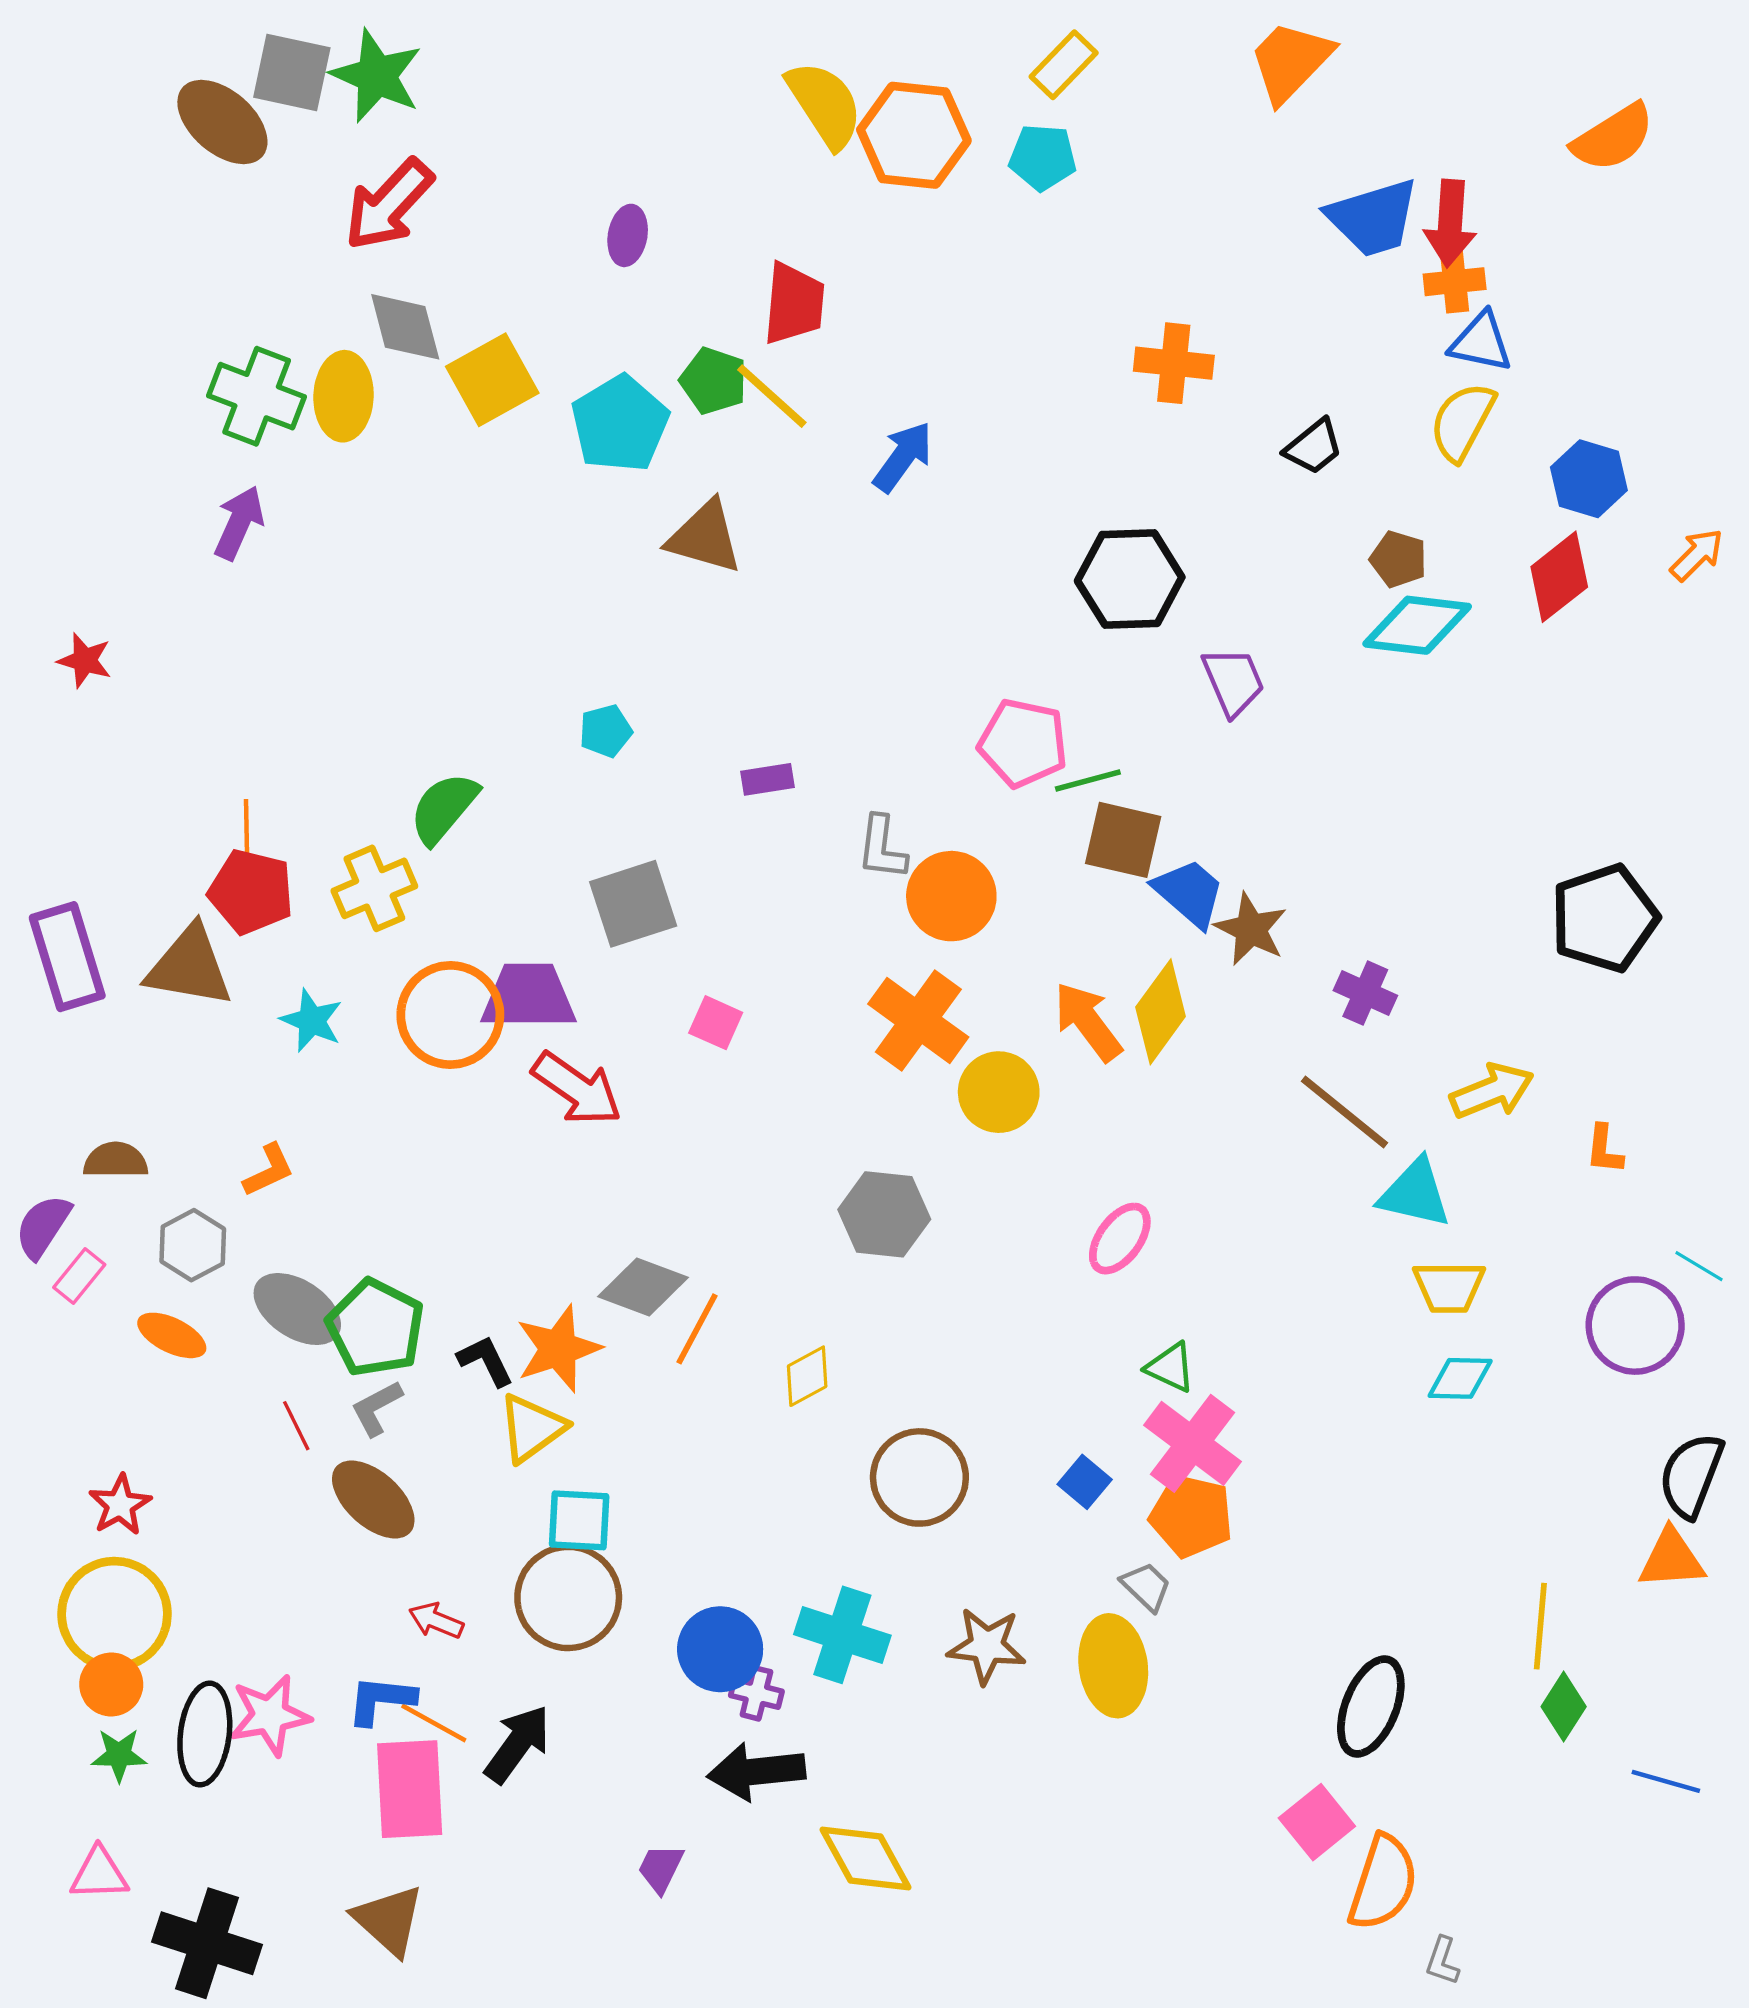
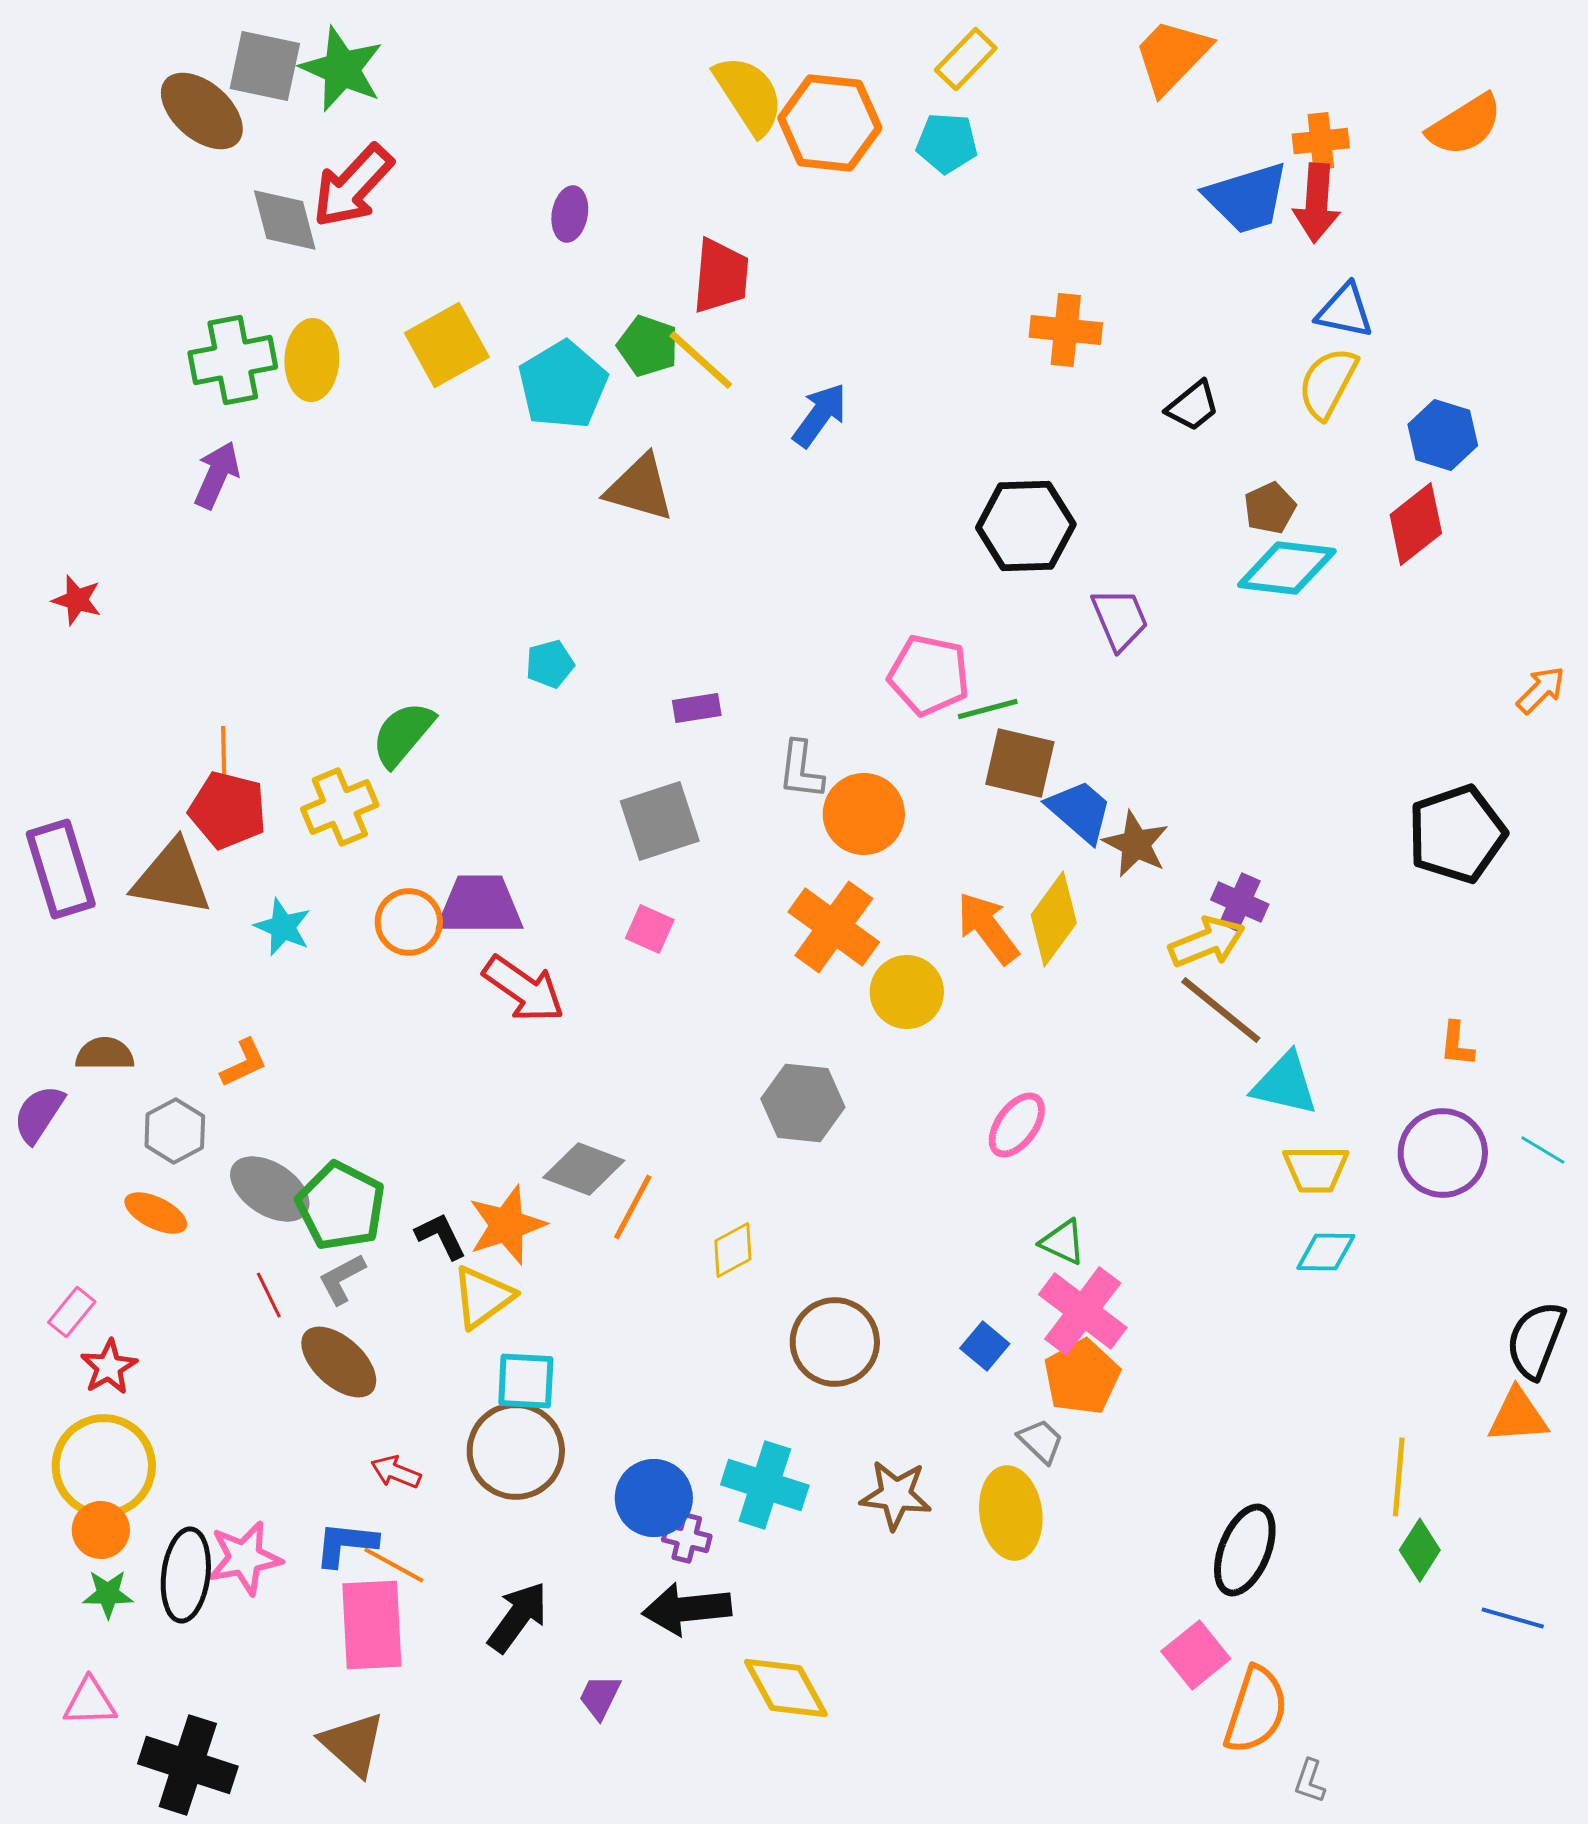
orange cross: (1455, 282) -> (1321, 141), moved
gray diamond: (405, 327) -> (285, 220), moved
green cross: (257, 396) -> (233, 360), turned -32
orange arrow: (1697, 555) -> (1541, 690), moved
brown pentagon: (1398, 559) -> (1270, 508), turned 30
gray square: (633, 904) -> (660, 821), moved
orange circle: (450, 1015) -> (409, 922), size x0.7
yellow arrow: (1492, 1091) -> (1207, 942), moved
pink rectangle: (79, 1276) -> (72, 1312), moved
purple circle: (1635, 1326) -> (1443, 1153), moved
orange pentagon: (1191, 1516) -> (1082, 1377), turned 30
black arrow: (518, 1744) -> (518, 1617), moved

